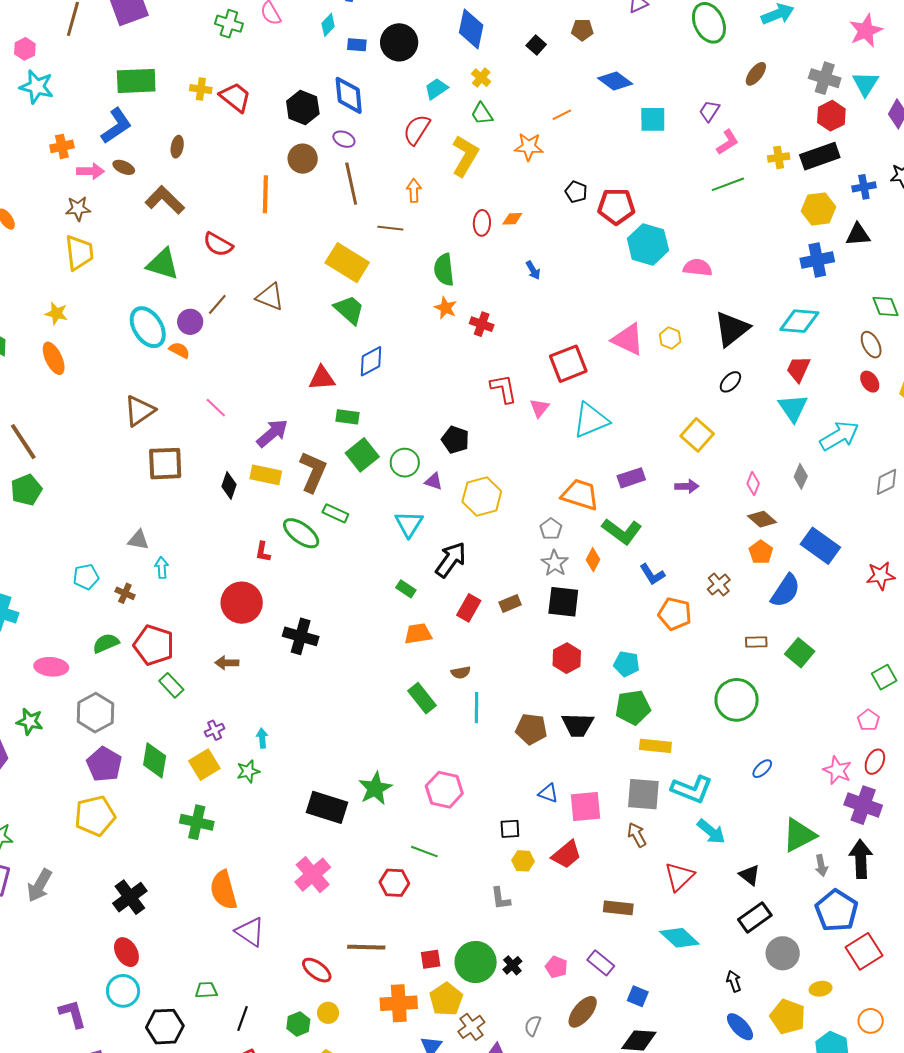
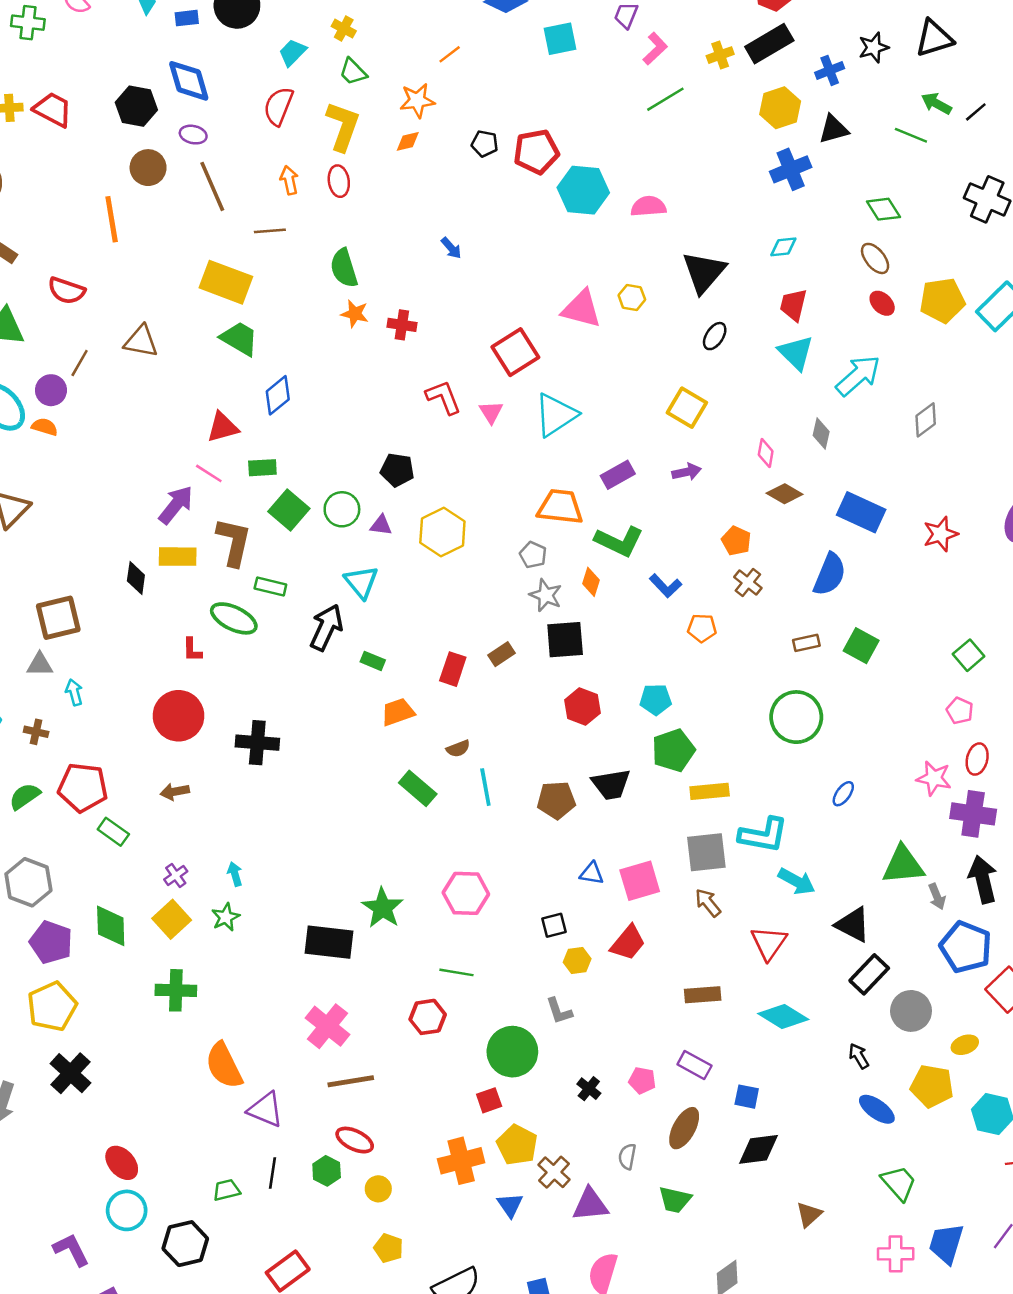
orange diamond: (512, 219) -> (408, 141), moved
red ellipse: (482, 223) -> (339, 181), moved
cyan diamond: (799, 321) -> (783, 247), size x0.6
pink line: (216, 408) -> (209, 473), moved
brown square: (165, 464) -> (58, 618), moved
orange pentagon: (761, 552) -> (736, 541), moved
black arrow: (451, 560) -> (326, 627), moved
orange pentagon: (675, 614) -> (702, 628), size x0.7
green triangle: (799, 835) -> (903, 865), turned 33
black triangle: (750, 875) -> (853, 925), size x1.4
black cross: (130, 897) -> (71, 1073), moved
brown line: (366, 947) -> (351, 1081), moved
green circle: (476, 962) -> (512, 1052), moved
black line: (243, 1018) -> (272, 1173), moved
green hexagon: (298, 1024) -> (327, 1171), moved

